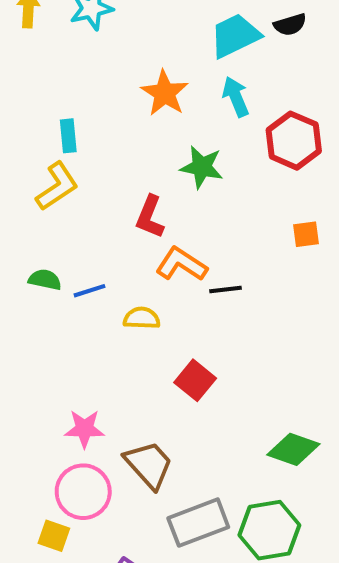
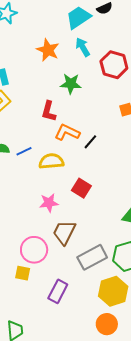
black line: (226, 289) -> (90, 142), turned -35
yellow semicircle: (142, 318) -> (51, 161), size x1.4
pink star: (84, 429) -> (49, 203), moved
brown trapezoid: (149, 465) -> (64, 232), turned -104

